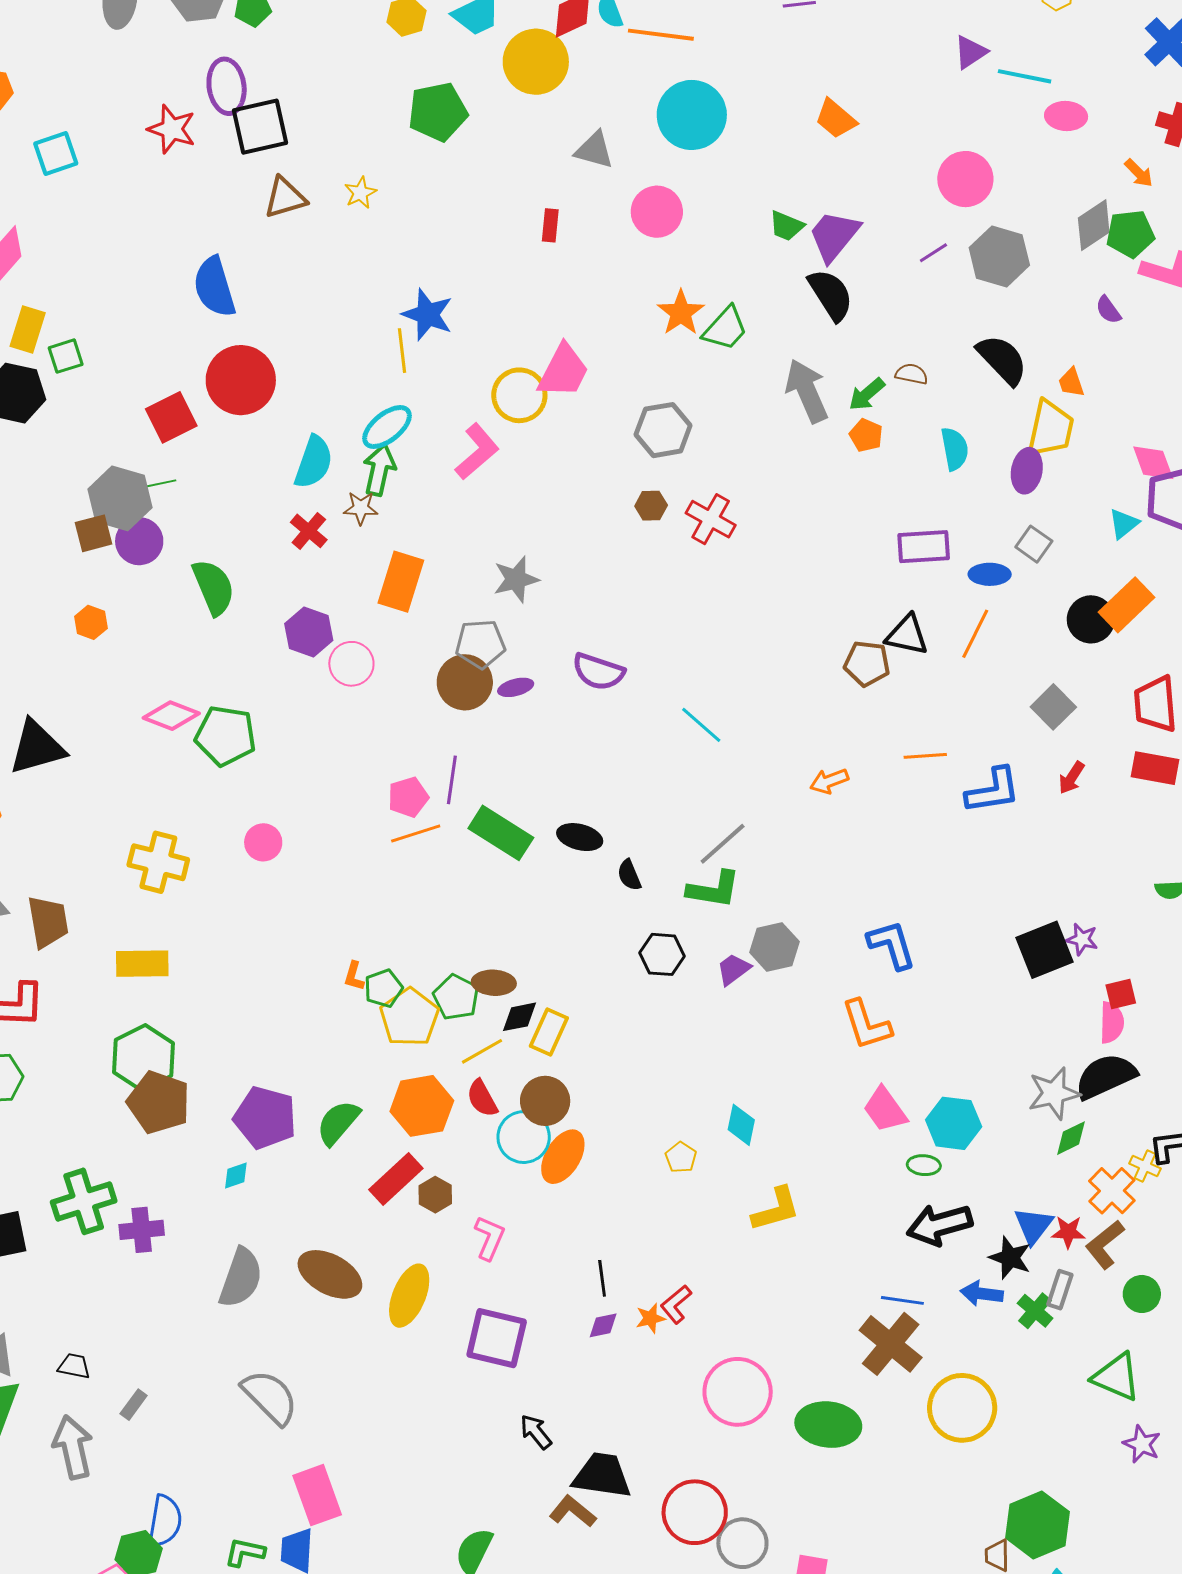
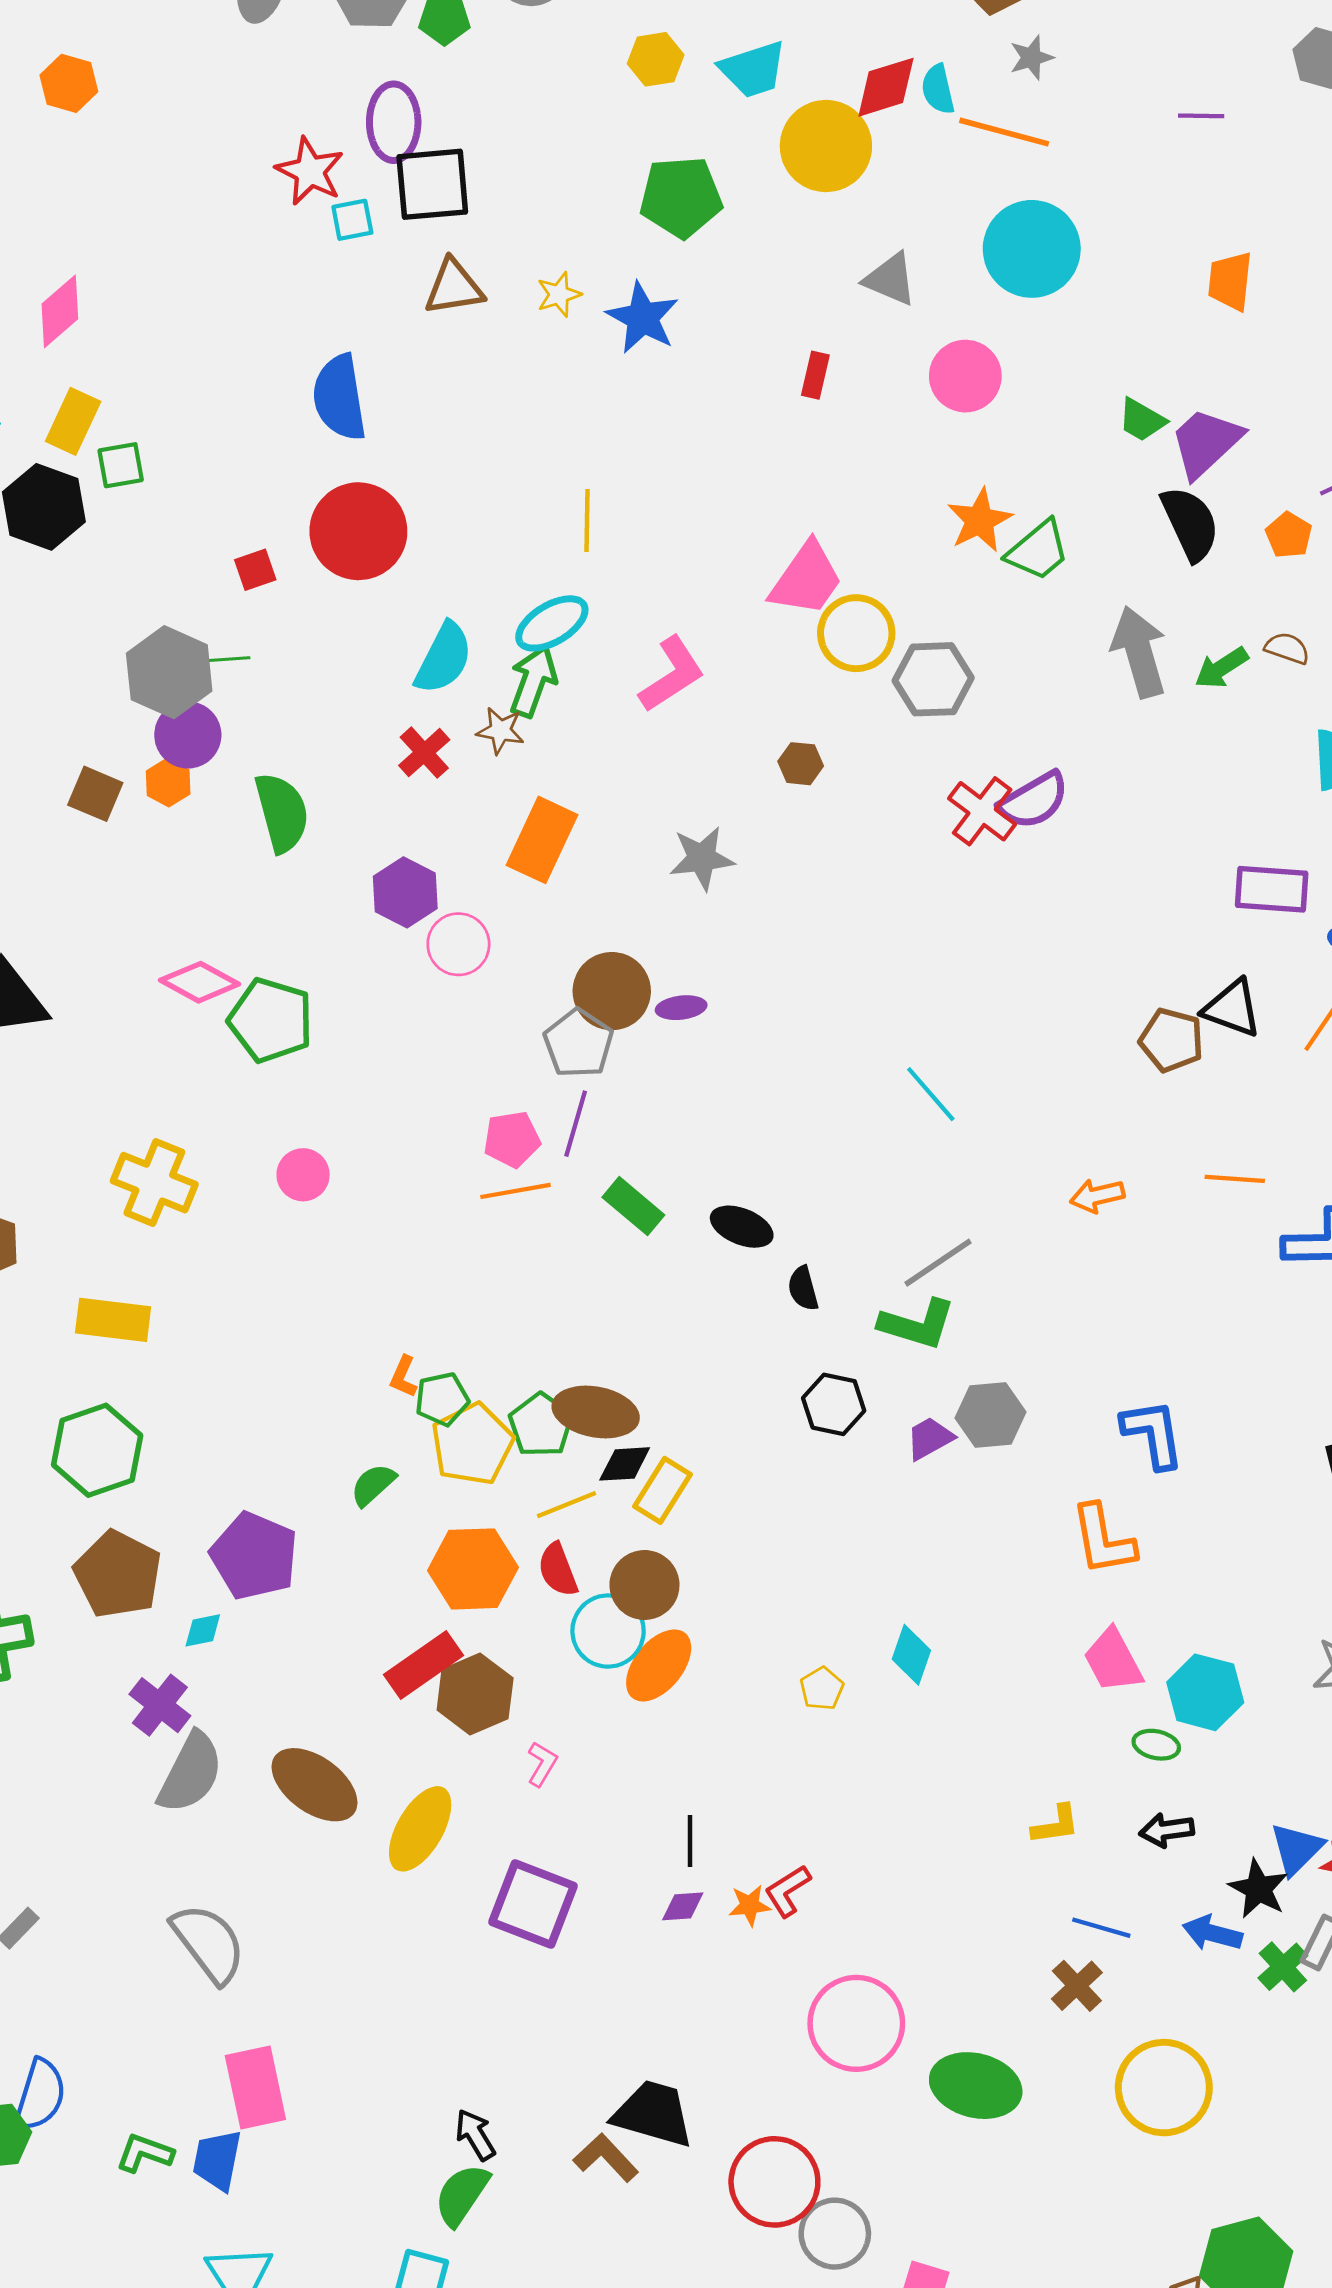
orange trapezoid: (836, 119) -> (1230, 281), turned 48
cyan square: (56, 153) -> (352, 220), moved, size x0.7
blue star: (428, 315) -> (643, 318), moved
yellow circle: (519, 395) -> (856, 633), moved
red square: (171, 417) -> (255, 570), size x0.6
orange pentagon: (866, 435) -> (1289, 535), moved
brown hexagon: (651, 506) -> (801, 764), moved
brown square: (94, 533) -> (95, 794), moved, turned 30
orange hexagon: (91, 622) -> (168, 783), moved
gray pentagon: (480, 644) -> (578, 1043), moved, turned 30
purple semicircle: (598, 672) -> (1034, 801), moved, turned -56
green rectangle: (501, 833) -> (633, 1206), size x0.7
brown ellipse: (494, 983) -> (596, 1412), size x1.4
brown pentagon: (159, 1102) -> (118, 1574), moved
green semicircle: (338, 1123) -> (373, 1485), moved, size x0.7
brown hexagon: (435, 1195) -> (475, 1694), size x1.6
yellow L-shape: (776, 1209) -> (1056, 1825), moved, size x0.7
black arrow: (939, 1225) -> (1167, 1830), size x0.6
purple cross: (142, 1230) -> (160, 1705), moved, turned 36
pink L-shape: (490, 1238) -> (542, 1764), size x0.7
brown cross: (891, 1344) -> (1077, 1986), size x0.6
black arrow: (536, 1432) -> (475, 2135), moved

